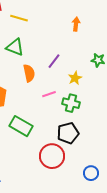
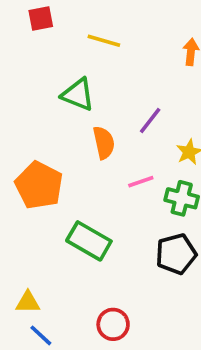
yellow line: (19, 18) -> (104, 41), moved
red circle: (52, 156) -> (113, 324), moved, size x0.7

